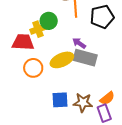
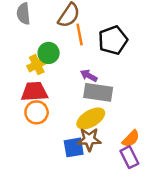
red trapezoid: (23, 42) -> (34, 92), moved
yellow ellipse: (62, 60) -> (91, 118), moved
brown star: (83, 103) -> (89, 139), moved

